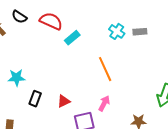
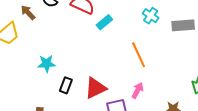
gray rectangle: (140, 32) -> (183, 25), moved, size x1.5
red triangle: (64, 101) -> (96, 88), size x1.6

